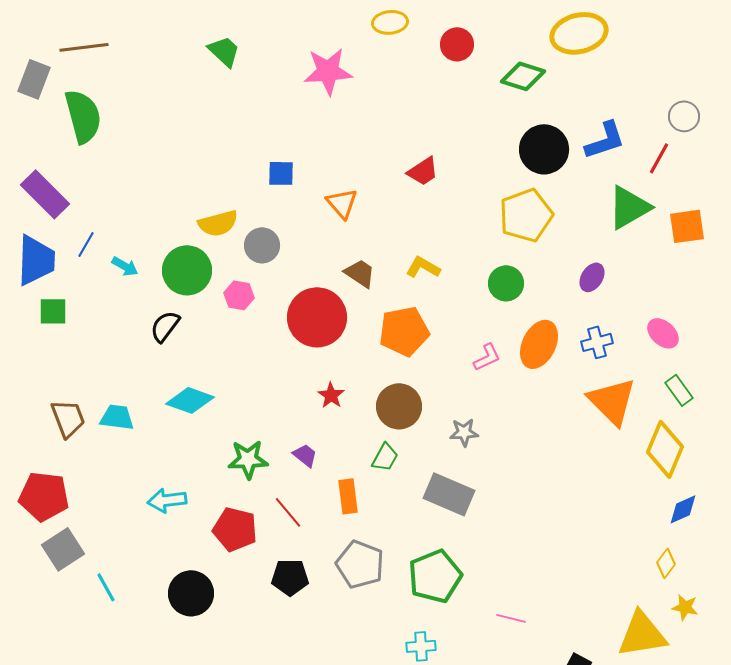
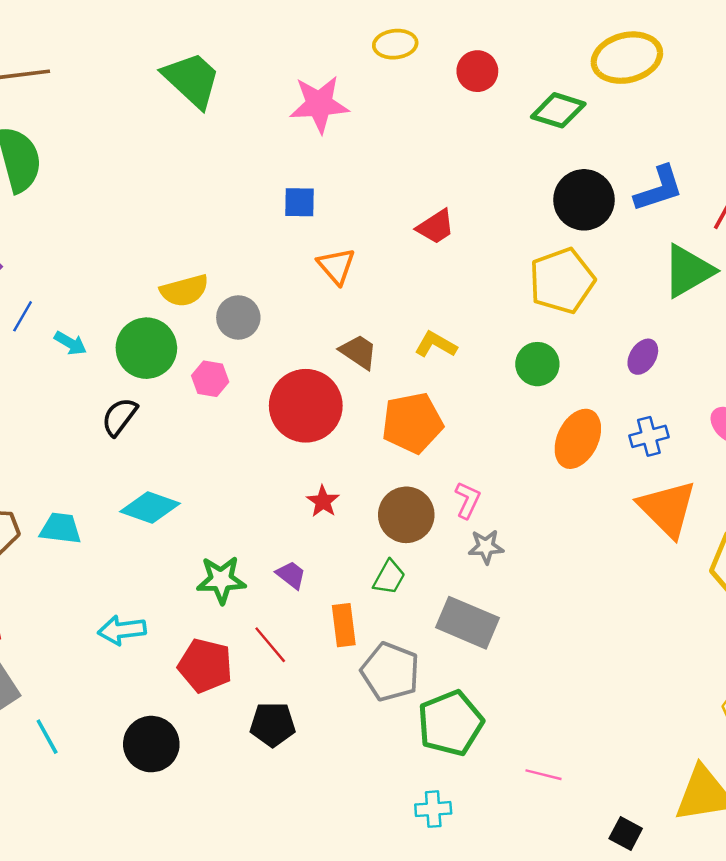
green trapezoid: (224, 51) -> (192, 80), size x1.5
blue square: (281, 173) -> (300, 202), moved
pink L-shape: (487, 357) -> (468, 500), moved, turned -40
gray pentagon: (360, 564) -> (390, 672), moved

